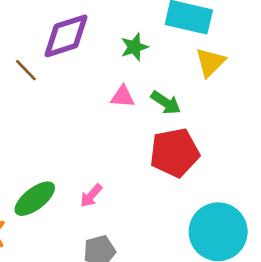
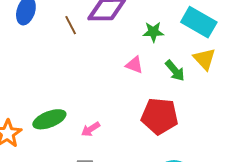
yellow triangle: (210, 62) -> (205, 59), turned -45
green arrow: (166, 103) -> (175, 71), moved

